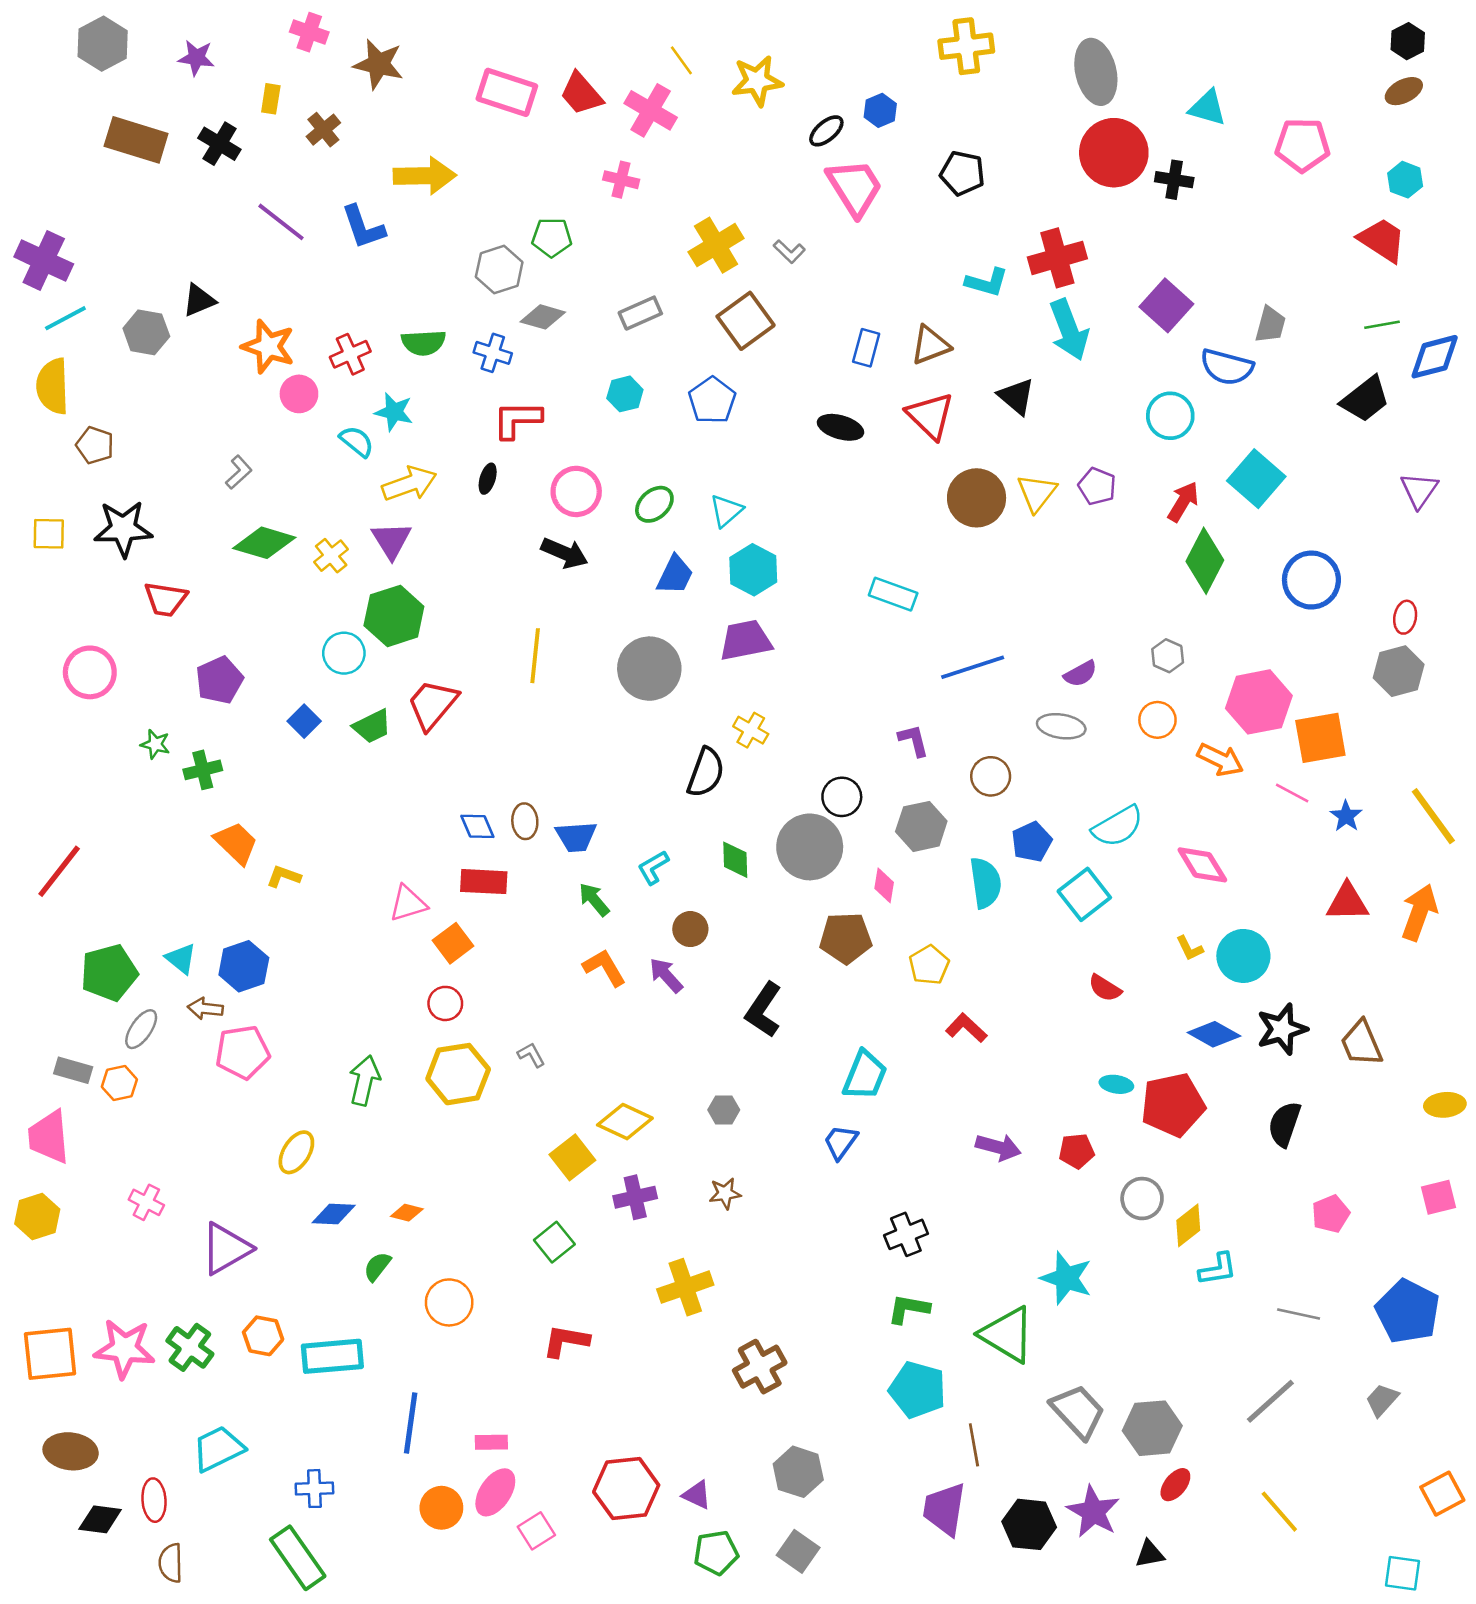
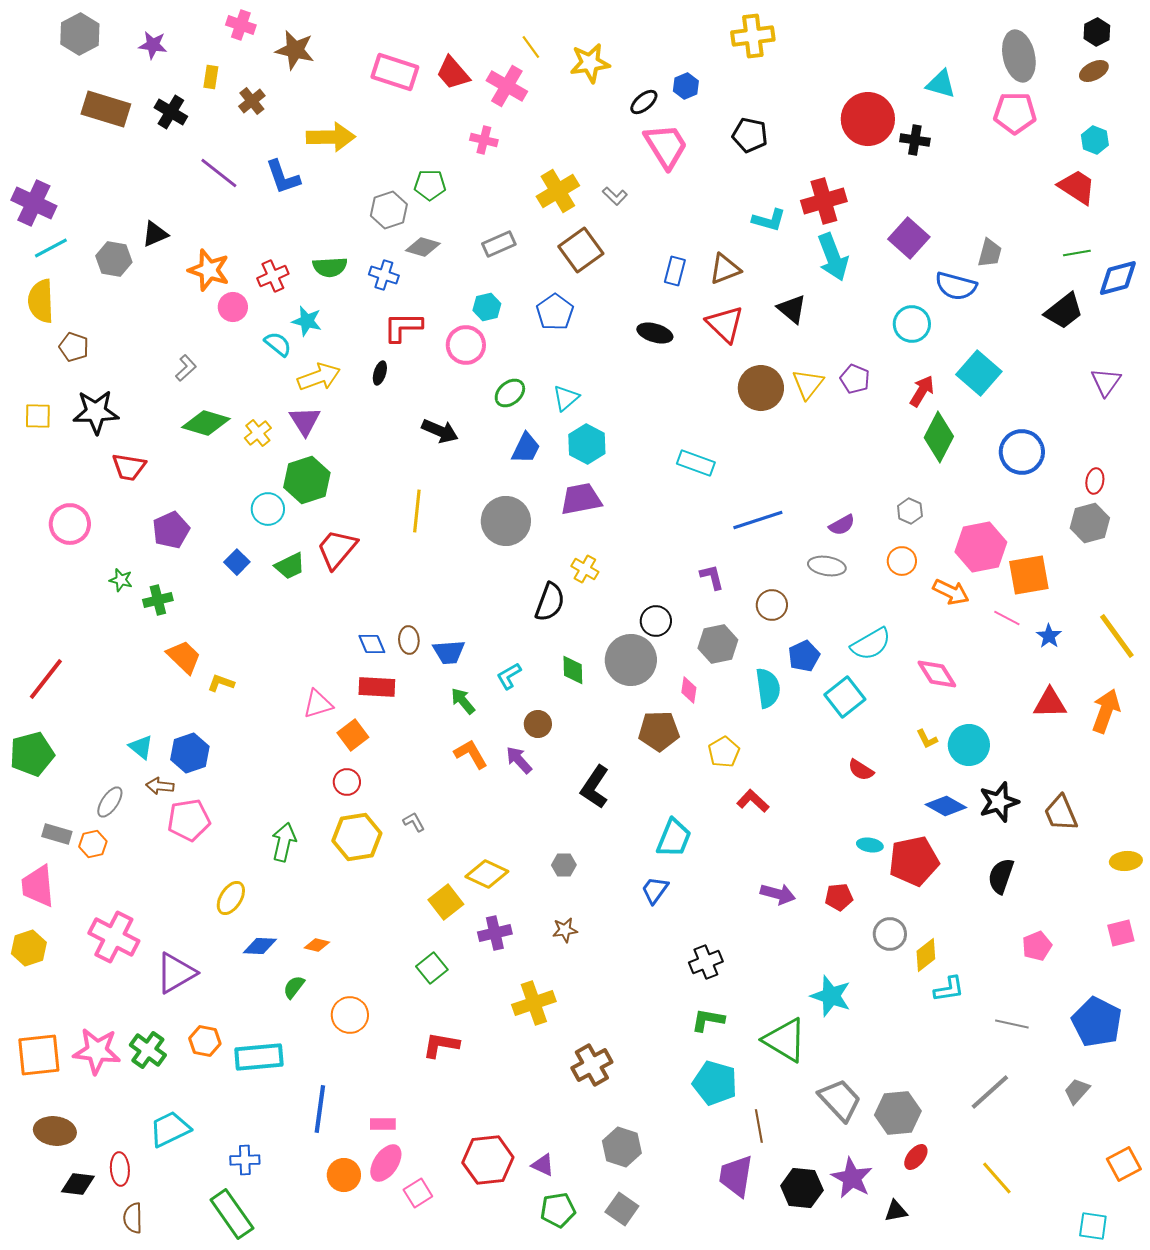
gray ellipse: (1096, 72) -> (1019, 56), moved
pink circle: (576, 491) -> (466, 345), moved
green pentagon: (109, 973) -> (32, 754), moved
pink cross: (146, 1202) -> (114, 937), size x1.8

